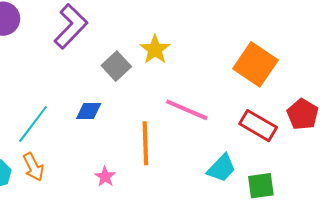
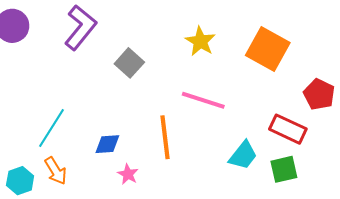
yellow star: (155, 50) -> (200, 41), moved
blue diamond: (89, 111) -> (107, 144), moved
red rectangle: (258, 126) -> (288, 129), moved

